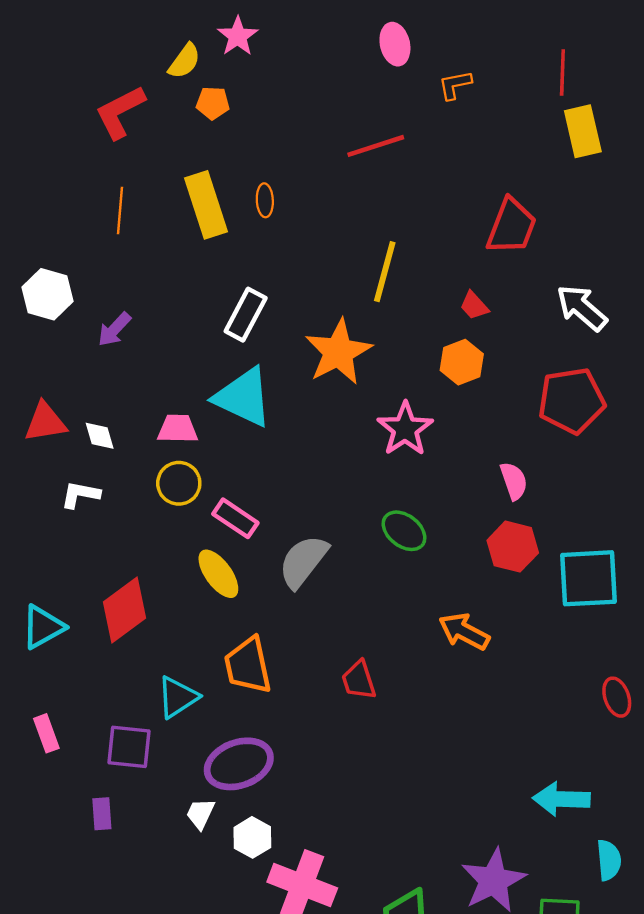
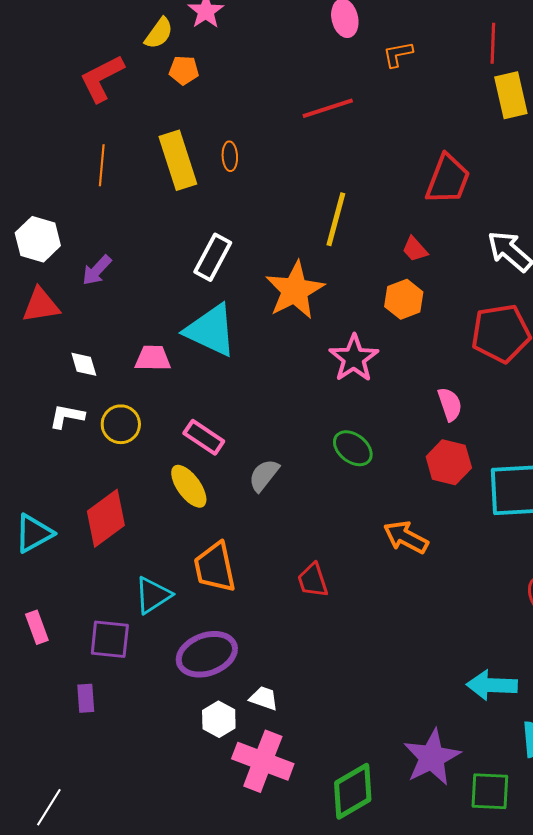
red triangle: (45, 422) -> (41, 305), moved
yellow circle: (179, 483) -> (121, 424), moved
gray semicircle: (303, 561) -> (264, 475), size x0.7
white trapezoid: (200, 814) -> (264, 698), moved, turned 84

